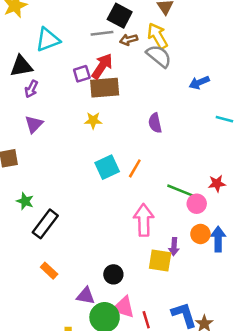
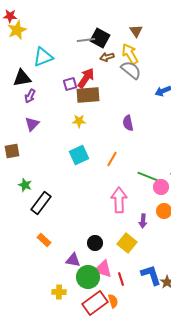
gray line: (102, 33) -> (86, 40), moved
cyan square: (107, 167) -> (79, 155), moved
yellow square: (160, 260) -> (127, 243), moved, turned 30

